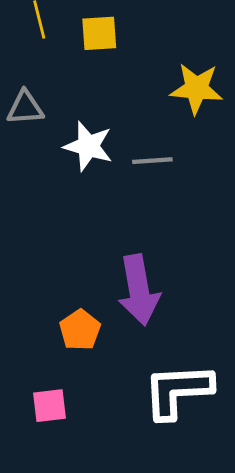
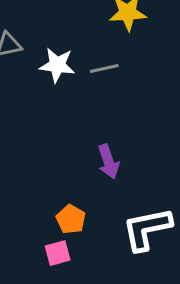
purple arrow: (139, 290) -> (108, 162), size x0.7
orange pentagon: (80, 330) -> (71, 219), moved

